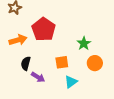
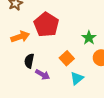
orange square: (62, 62) -> (67, 58), turned -32

